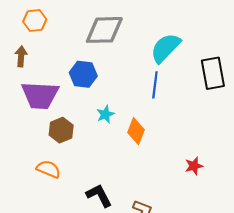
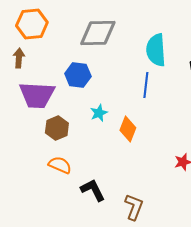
orange hexagon: (35, 21) -> (32, 24), size x1.4
cyan semicircle: (165, 48) -> (156, 50), turned -48
orange semicircle: (48, 169) -> (60, 165), moved

